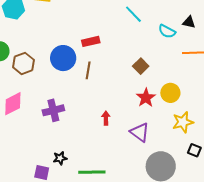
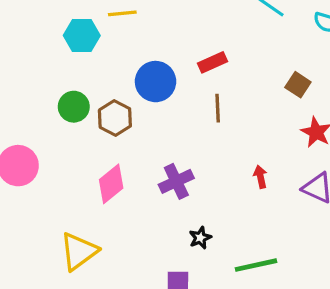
blue circle: (63, 58) -> (156, 82), moved
black star: (60, 158) -> (200, 238), moved

